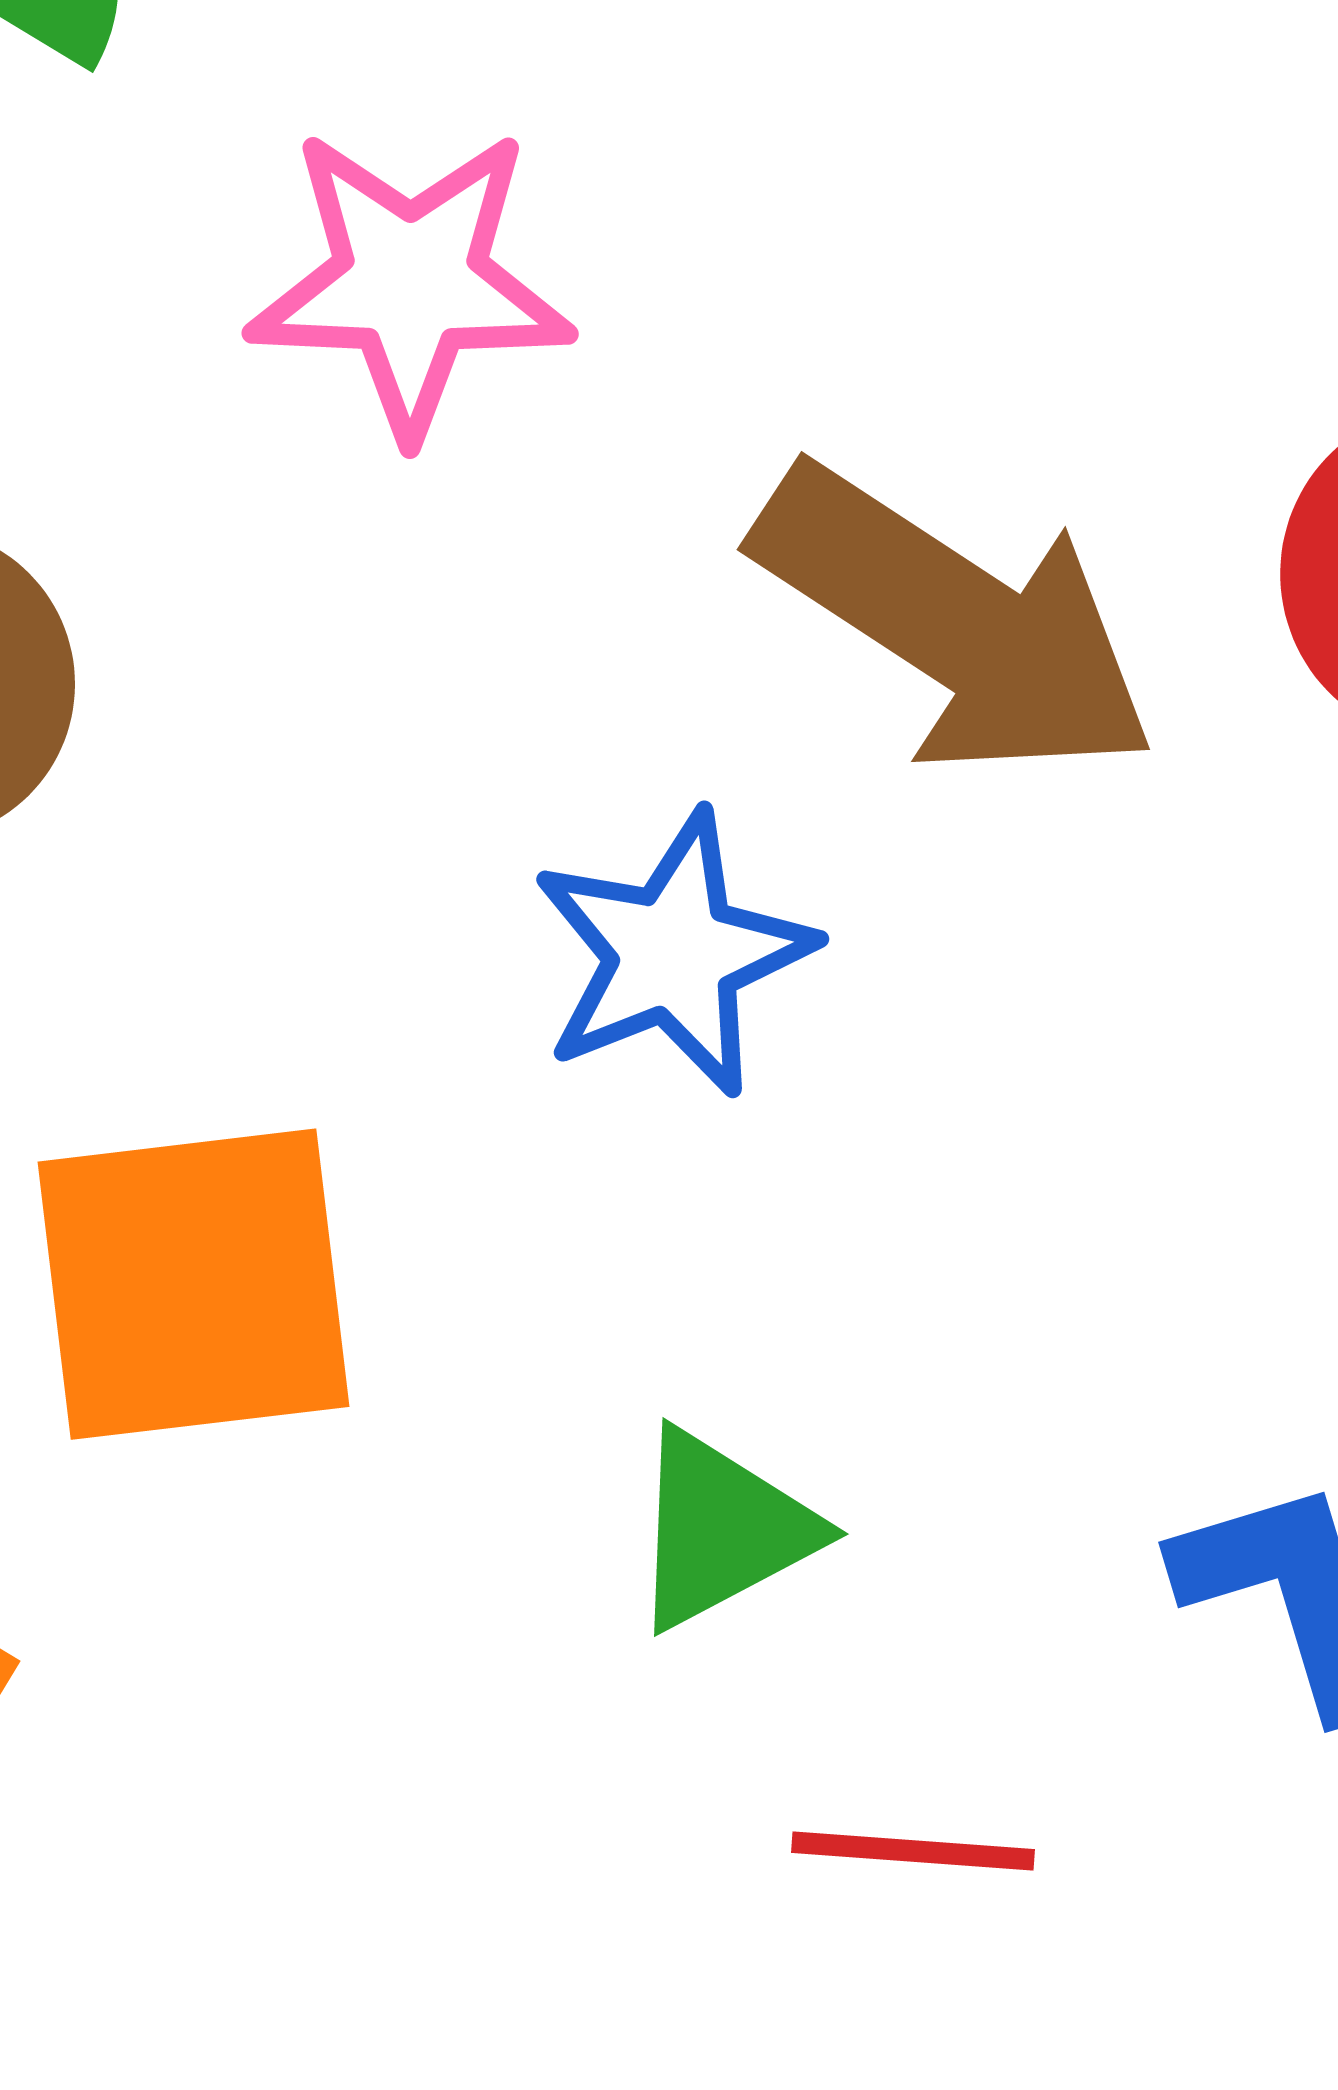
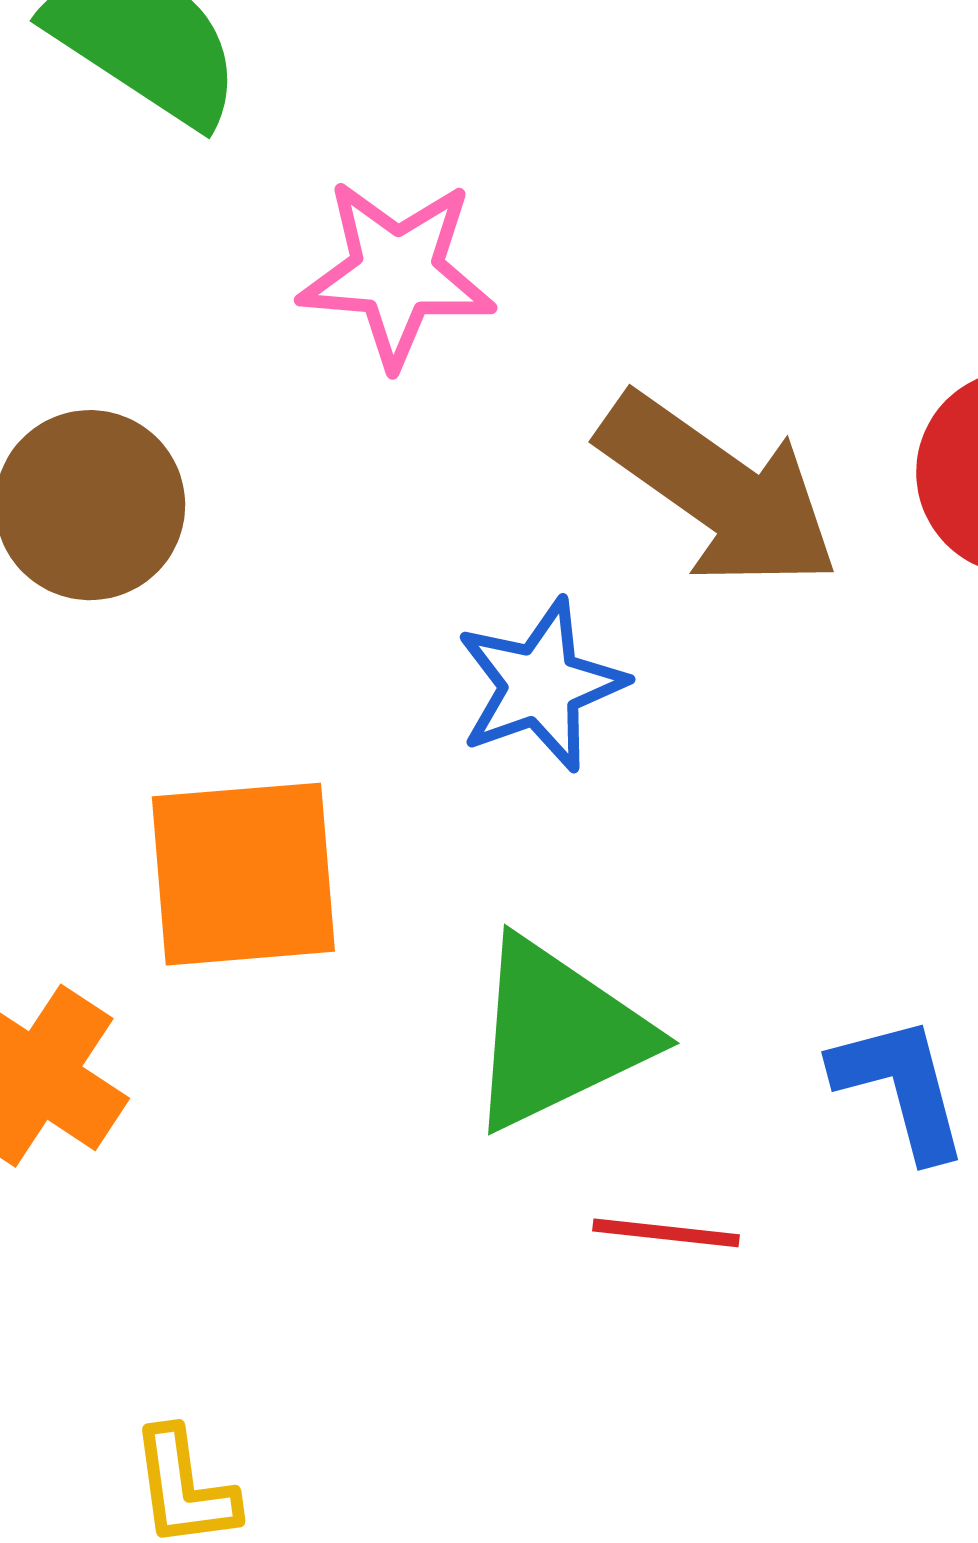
green triangle: (722, 1529) -> (558, 1034), size x1.6

